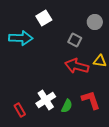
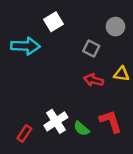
red arrow: (77, 66) -> (94, 80), size x0.7
green semicircle: (67, 106) -> (81, 129), turned 104
red rectangle: (20, 110) -> (24, 134), turned 64

